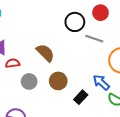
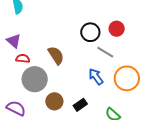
gray circle: (29, 81) -> (35, 79), size x1.6
brown circle: (58, 81) -> (54, 101), moved
blue arrow: (101, 82) -> (96, 77), moved

